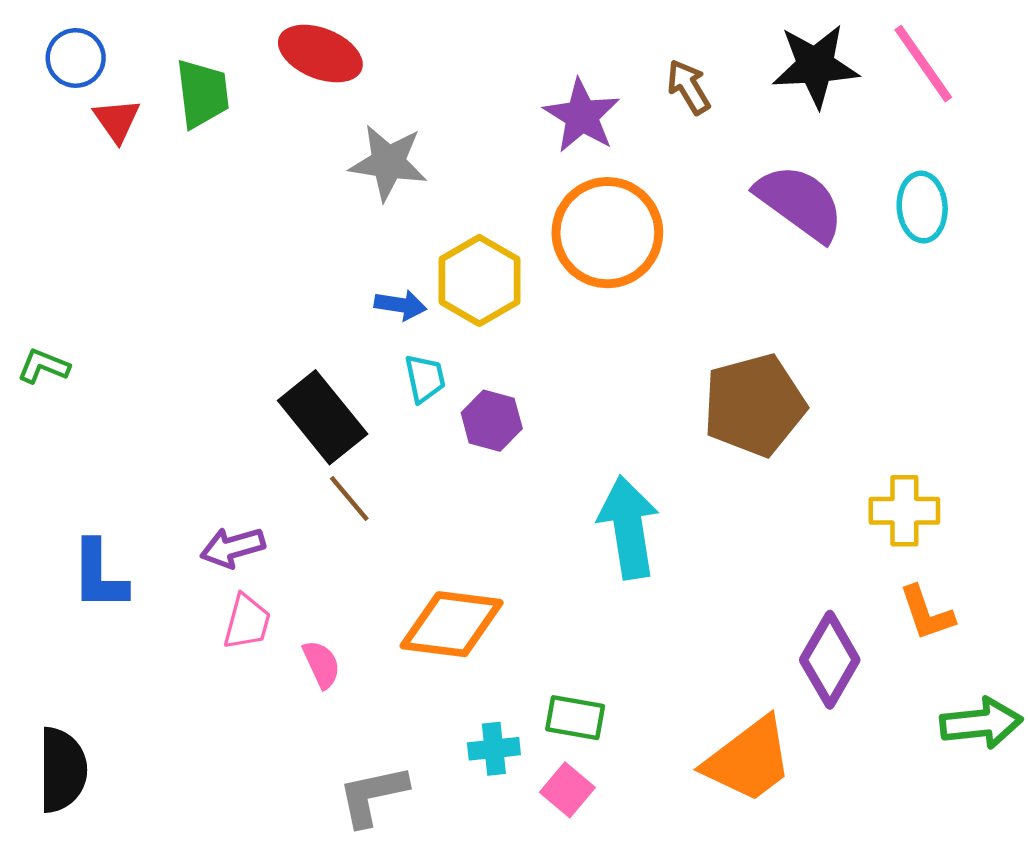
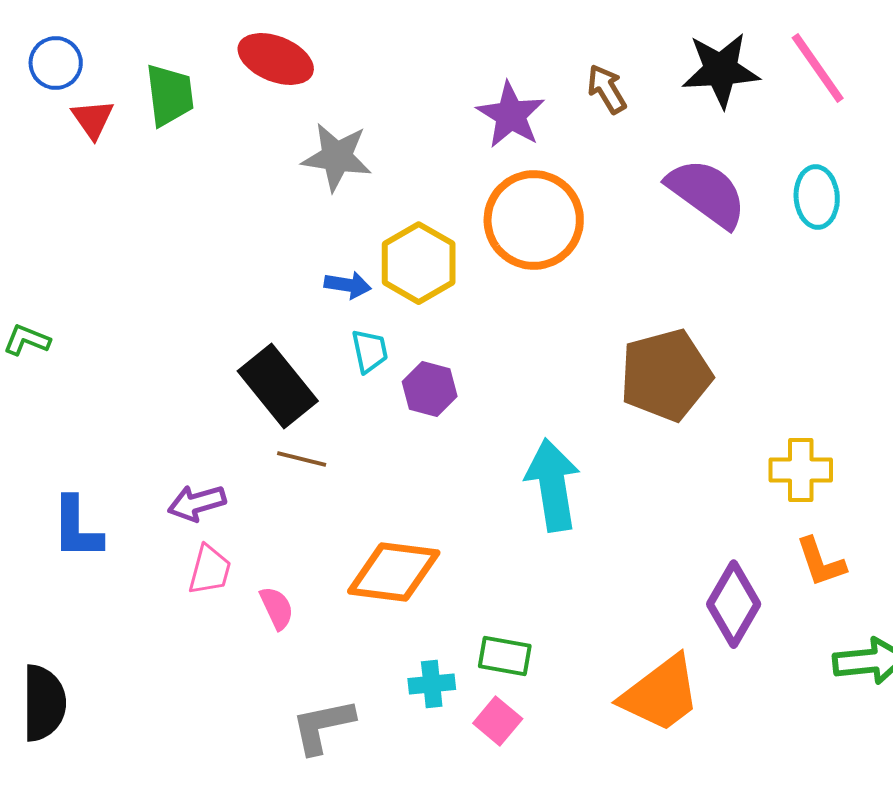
brown line: (349, 498) -> (302, 459), turned -36

